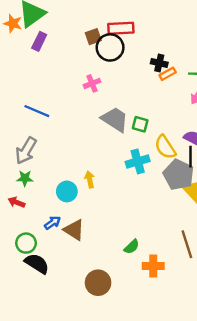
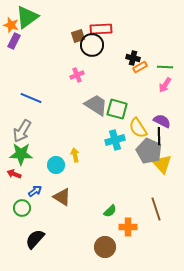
purple rectangle: (39, 41) -> (14, 41), moved
green square: (140, 124) -> (117, 109), size x1.5
green star: (25, 178) -> (21, 154), size x1.6
blue arrow: (52, 223) -> (35, 191), moved
black semicircle: (37, 263) -> (35, 239), moved, turned -80
brown circle: (98, 283) -> (105, 247), moved

